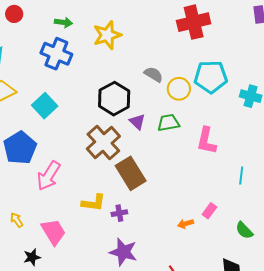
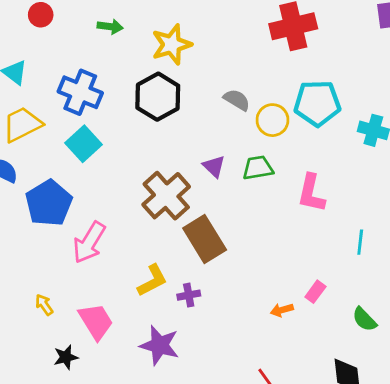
blue cross: (56, 54) -> (80, 92), moved
black hexagon: (114, 99) -> (158, 97), moved
yellow L-shape: (94, 203) -> (152, 280), turned -35
purple star: (123, 252) -> (160, 345), moved

